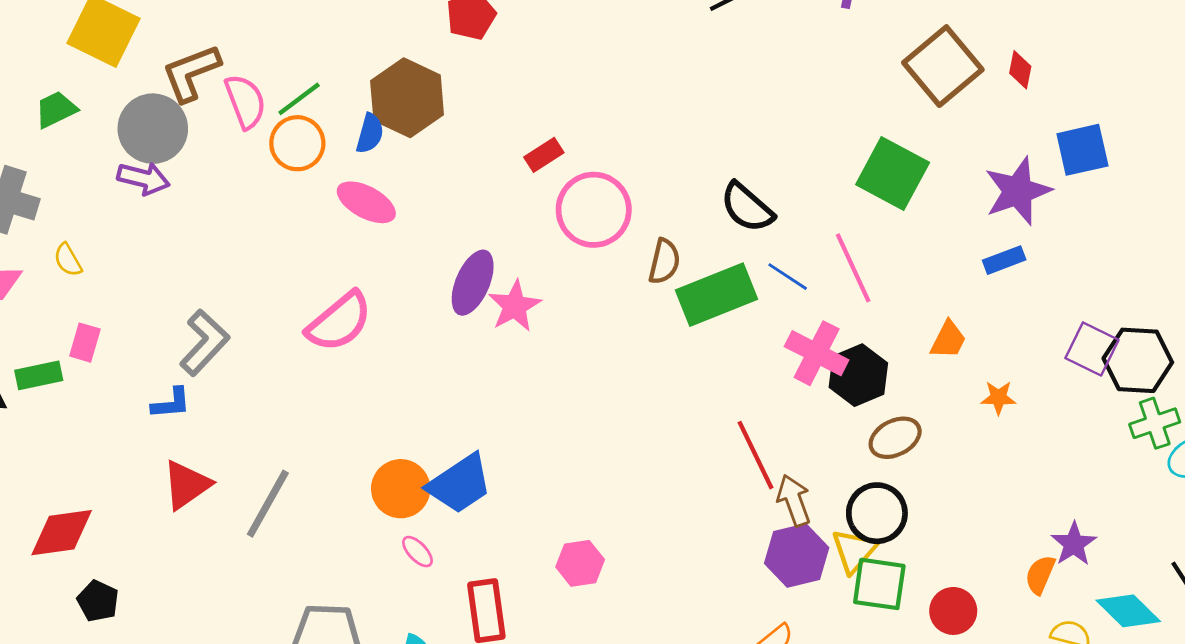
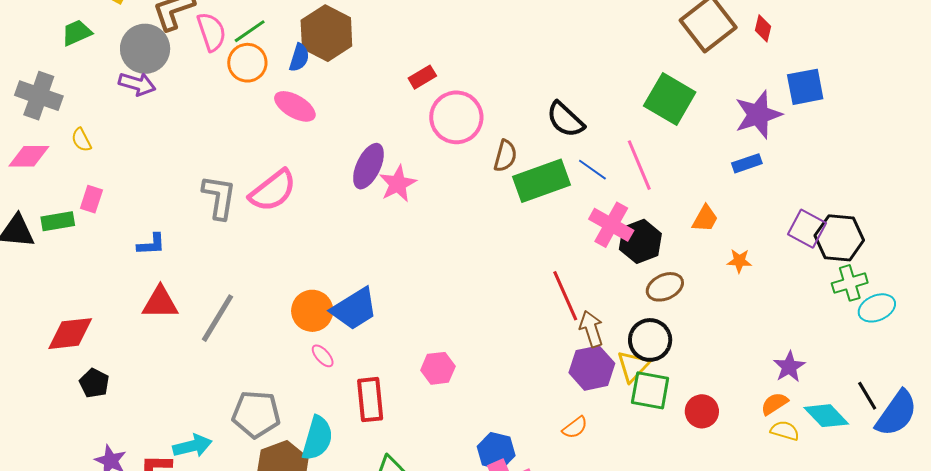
gray L-shape: (204, 343) -> (219, 197), moved, turned -36
red triangle: (187, 485) -> (160, 303), turned 33
orange semicircle: (1040, 575) -> (774, 404), moved, turned 32

